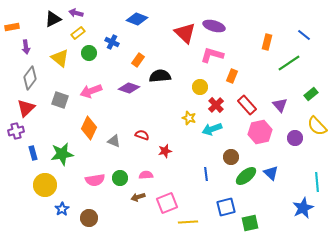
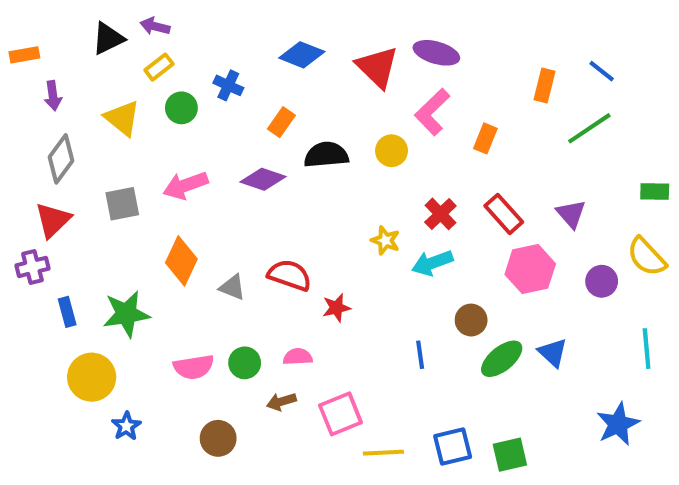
blue diamond: (137, 19) -> (302, 55), moved
blue line: (304, 35) -> (602, 71), moved
pink L-shape: (212, 55) -> (432, 112), turned -60
orange rectangle: (232, 76) -> (485, 138), moved
yellow circle: (200, 87) -> (392, 151), moved
green rectangle: (311, 94) -> (655, 192), moved, turned 40
gray square: (60, 100) -> (122, 204), turned -30
red semicircle: (142, 135) -> (290, 275), size x1.5
cyan line: (317, 182) -> (647, 349), moved
blue square: (226, 207) -> (453, 446), moved
brown circle: (89, 218) -> (218, 438), moved

